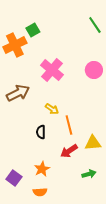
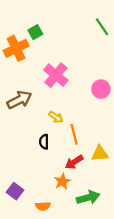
pink circle: (94, 70) -> (101, 89), moved
orange star: (42, 169) -> (62, 181), moved
green arrow: (89, 174) -> (88, 198), moved, size x1.5

